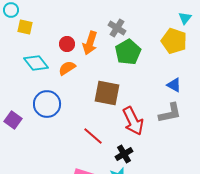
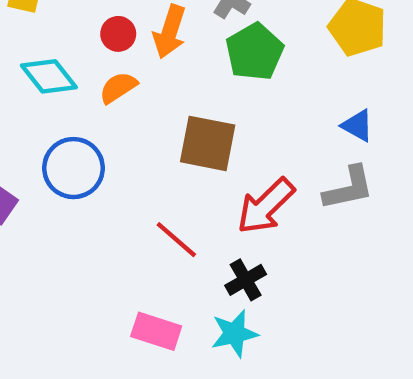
red arrow: (133, 121) -> (266, 206), turned 72

